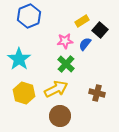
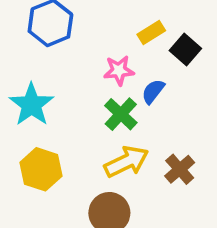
blue semicircle: (85, 44) -> (153, 91), moved
yellow arrow: (56, 89) -> (126, 162), moved
brown cross: (97, 93) -> (180, 169), turned 35

